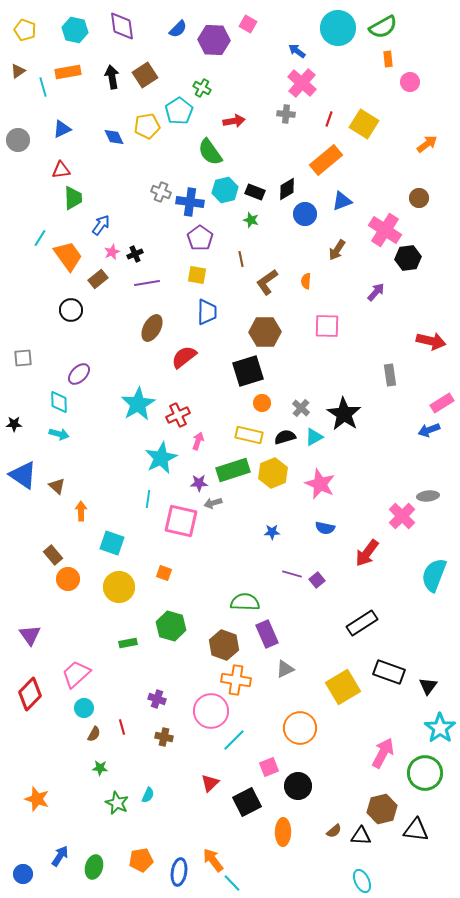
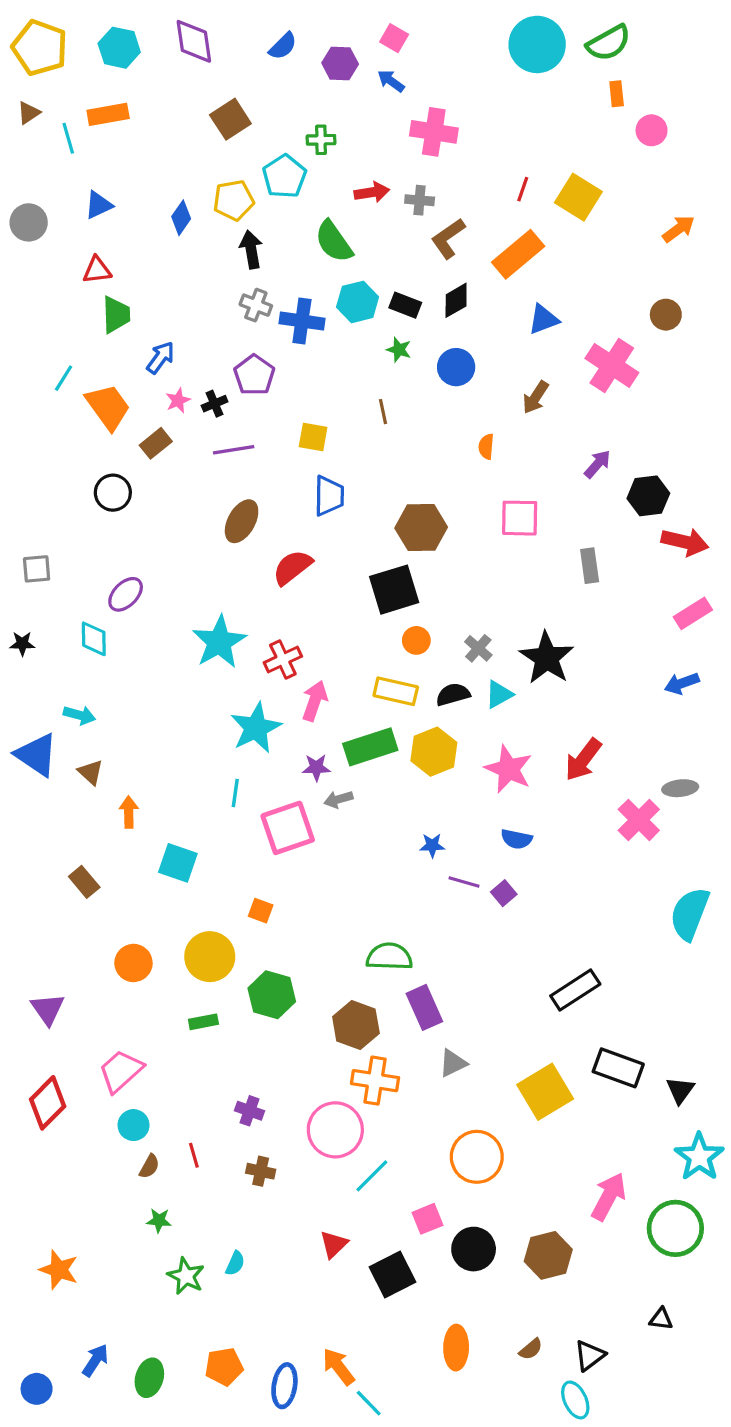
yellow pentagon: (25, 30) -> (40, 48), size x1.6
purple hexagon: (214, 40) -> (340, 64), size x0.7
blue arrow: (297, 51) -> (391, 81), moved
black arrow: (112, 77) -> (251, 249), moved
pink cross: (302, 83) -> (434, 132), moved, turned -32
green cross: (202, 88) -> (321, 140), turned -30
gray cross: (286, 114) -> (420, 200), moved
blue diamond: (114, 137) -> (181, 218), turned 60
blue circle: (305, 214) -> (456, 367), moved
purple pentagon: (200, 238) -> (254, 375), moved
black hexagon: (408, 258) -> (648, 496), moved
brown L-shape: (267, 282) -> (448, 238), moved
gray rectangle: (390, 375) -> (590, 566), moved
pink rectangle: (442, 403) -> (693, 613), moved
black star: (14, 424) -> (22, 644), moved
cyan arrow: (59, 434) -> (79, 715), moved
pink arrow: (198, 441) -> (315, 701), size x1.4
pink square: (181, 521) -> (288, 828), turned -32
red arrow: (367, 553) -> (583, 760), moved
purple line: (292, 574) -> (464, 882), moved
orange circle: (68, 579) -> (133, 963), moved
purple square: (317, 580) -> (504, 893), moved
yellow circle: (119, 587) -> (210, 957), moved
brown hexagon: (382, 809) -> (548, 1255), moved
black triangle: (416, 830) -> (661, 1319), size x0.6
brown semicircle: (334, 831) -> (531, 1349), moved
orange ellipse: (283, 832) -> (456, 1348), moved
black triangle: (361, 836) -> (590, 1355), moved, turned -40

